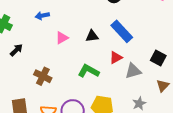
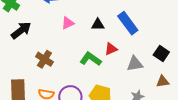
black arrow: (16, 50) -> (21, 30), size x1.5
red triangle: (116, 58) -> (111, 49), moved
brown triangle: (163, 86) -> (163, 81), turned 32

